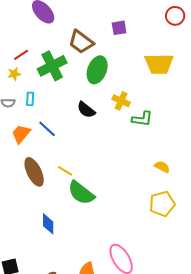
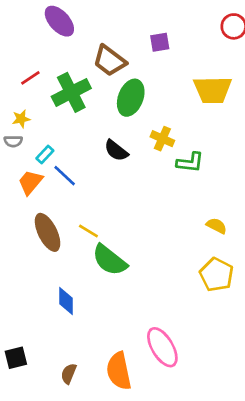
yellow star: (14, 74) -> (21, 119), moved
cyan rectangle: (30, 99) -> (45, 154), moved, turned 40
yellow pentagon: (162, 204) -> (217, 275), turned -30

